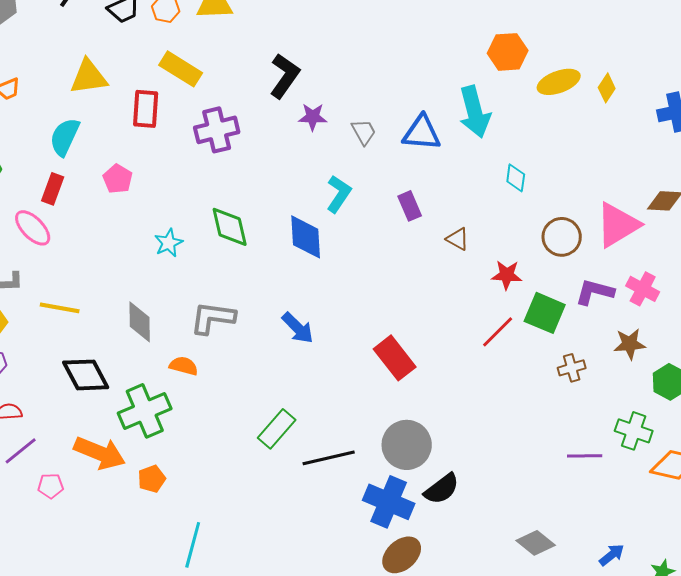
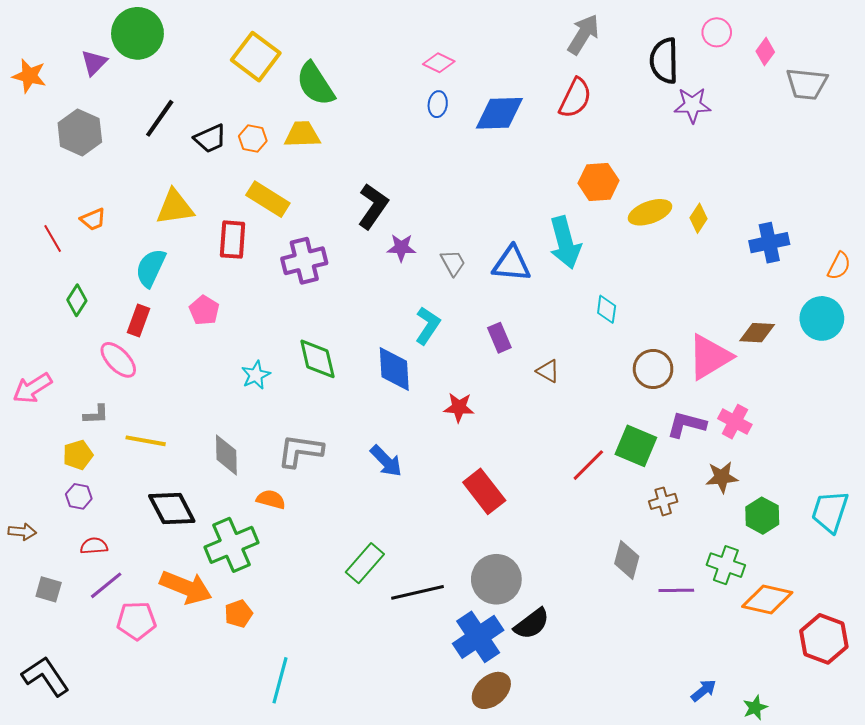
red star: (507, 275) -> (459, 407), moved
pink pentagon: (51, 486) -> (136, 621), size x1.5
blue cross: (389, 502) -> (478, 637), turned 33
gray diamond: (536, 543) -> (627, 560), moved, turned 66

